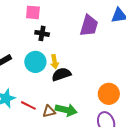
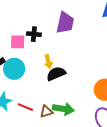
pink square: (33, 12) -> (18, 42), moved
purple trapezoid: (89, 26) -> (65, 23), moved
cyan circle: (35, 62) -> (14, 69), moved

